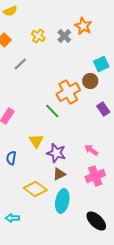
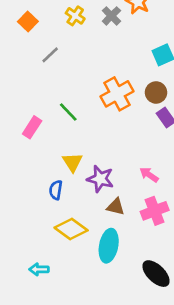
brown circle: (90, 81) -> (156, 92), moved
green line: (52, 111) -> (68, 112), moved
blue semicircle: (11, 158) -> (56, 190), moved
brown triangle: (59, 174) -> (116, 207), moved, turned 40

